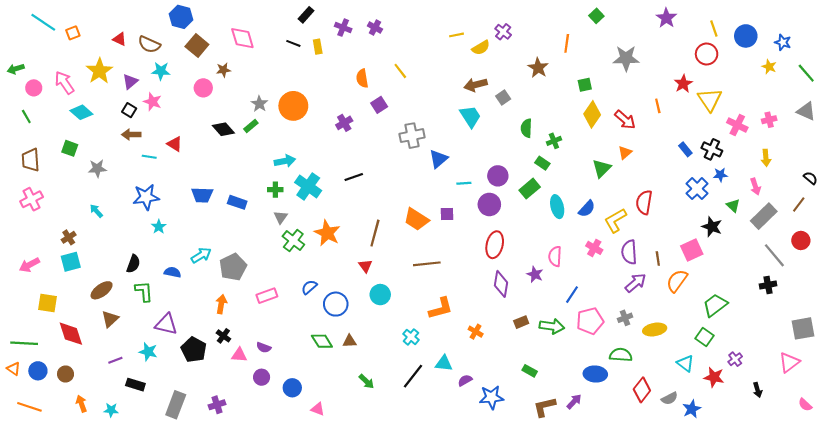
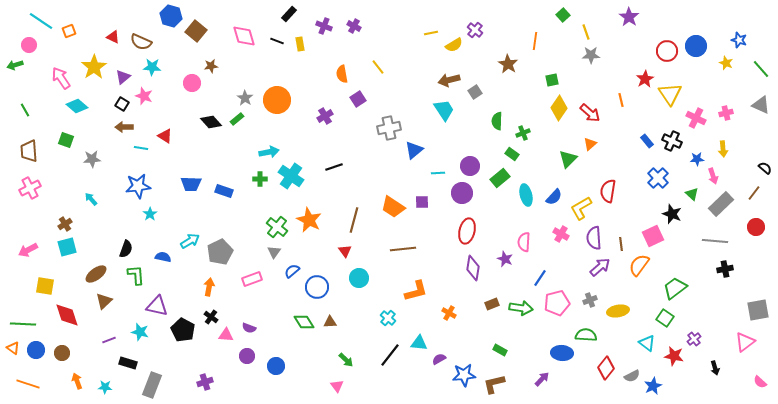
yellow line: (714, 29) -> (586, 32), moved
blue circle: (746, 36) -> (696, 46), moved
pink diamond: (242, 38) -> (244, 36), moved
brown square: (197, 46) -> (196, 31), moved
gray star: (626, 58) -> (591, 55), size x0.7
pink circle: (34, 88) -> (29, 45), moved
blue star: (720, 175) -> (697, 159), moved
gray triangle: (281, 217) -> (274, 252), moved
gray line: (774, 255) -> (715, 241), moved, turned -45
gray rectangle: (176, 405) -> (152, 385), moved
brown L-shape: (544, 407) -> (494, 384), moved
pink triangle: (318, 409) -> (337, 386), moved, turned 32

